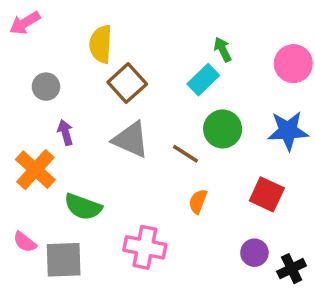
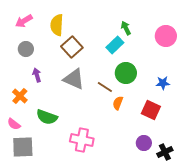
pink arrow: (25, 23) -> (24, 21), moved
blue star: (288, 131) -> (163, 83), moved, size x0.6
orange cross: (35, 170) -> (20, 96), size x0.7
orange semicircle: (198, 201) -> (118, 103), moved
pink semicircle: (25, 242) -> (14, 124), moved
gray square: (64, 260) -> (23, 147), moved

